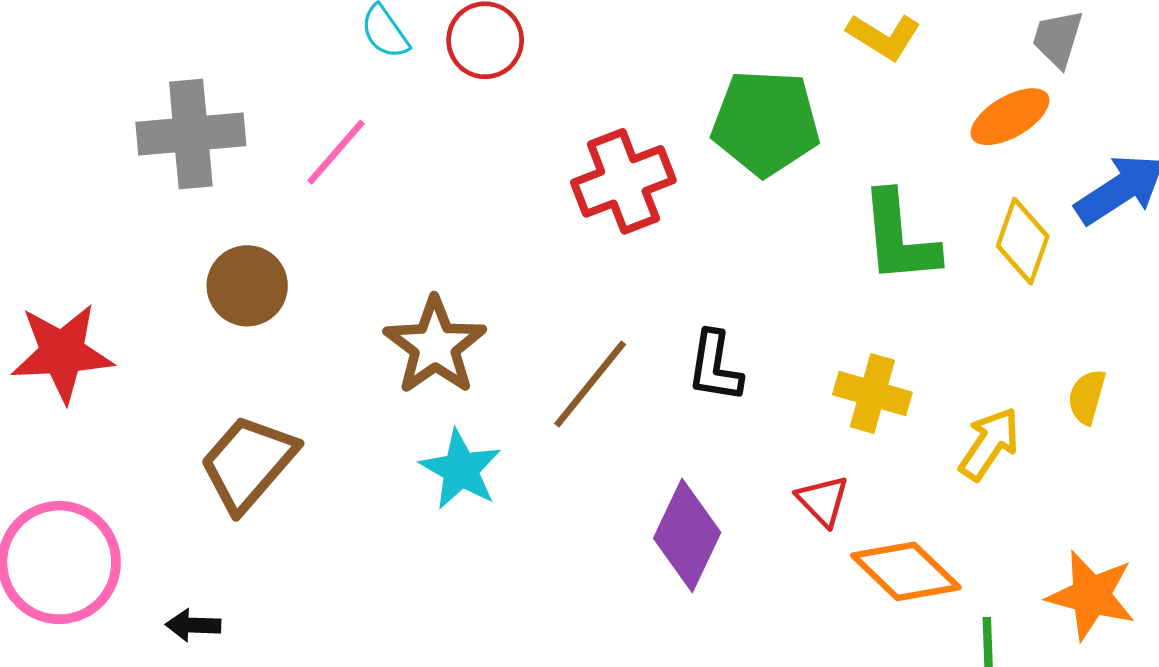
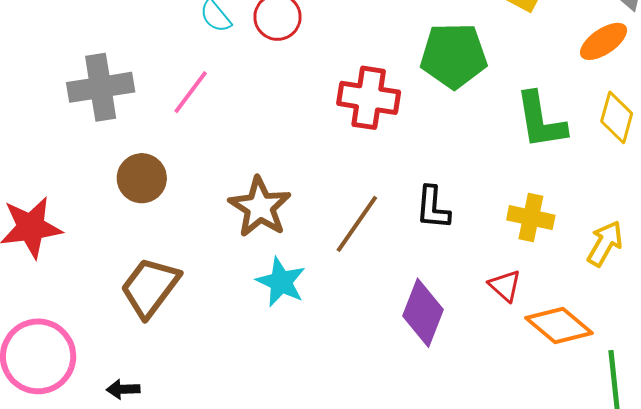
red cross: (623, 181) -> (369, 98), turned 34

